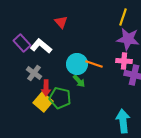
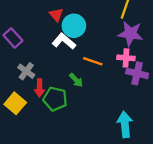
white L-shape: (41, 46) -> (64, 41), moved
cyan circle: (77, 64) -> (74, 26), moved
yellow square: (43, 102) -> (15, 103), moved

